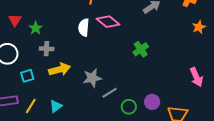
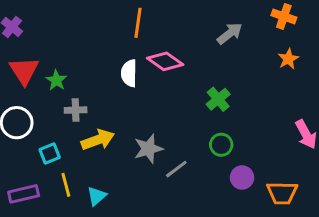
red triangle: (15, 20) -> (24, 71), size x1.5
orange star: (199, 27) -> (288, 59), moved
yellow line: (31, 106) -> (66, 185), moved, turned -42
green circle: (129, 107) -> (221, 145), moved

